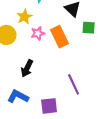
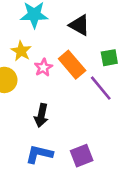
green square: (89, 28) -> (109, 58), moved
purple line: (74, 84) -> (101, 88), moved

